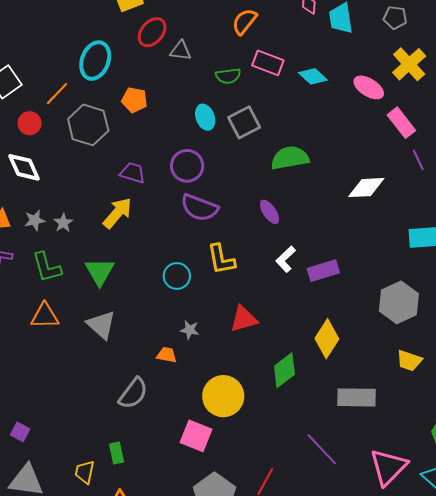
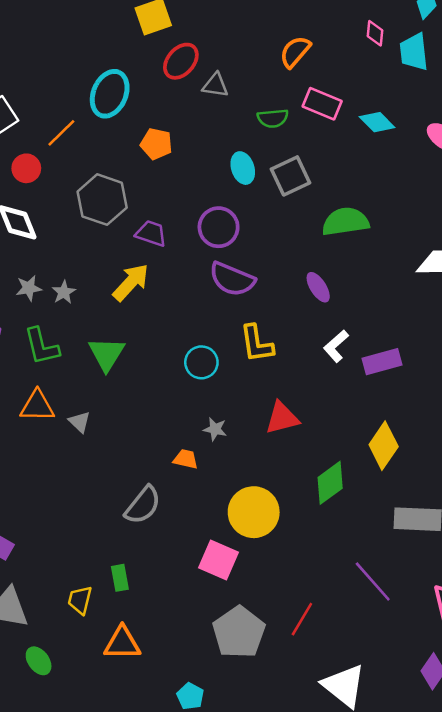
gray hexagon: (88, 125) -> (102, 200), moved
gray triangle: (101, 325) -> (79, 422), moved, size x0.6

